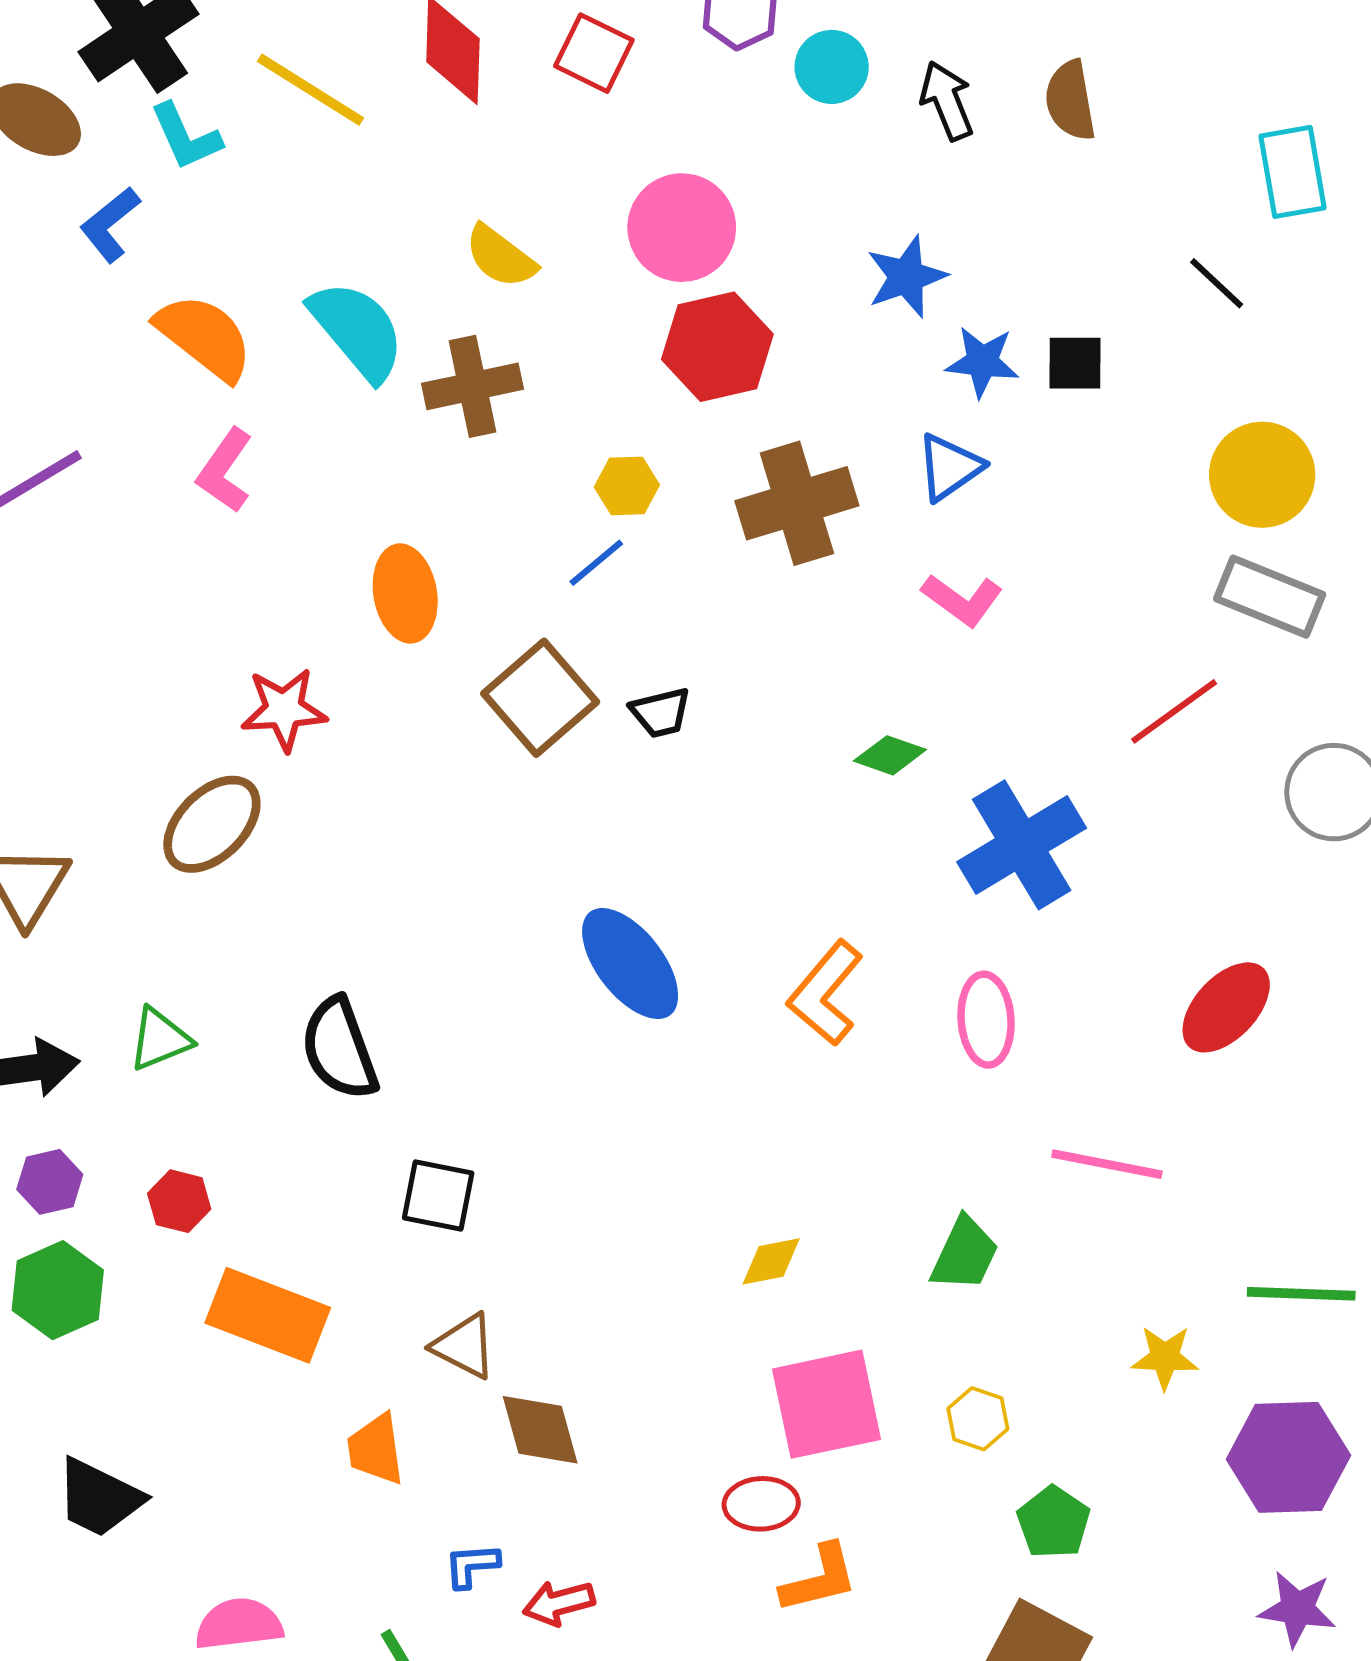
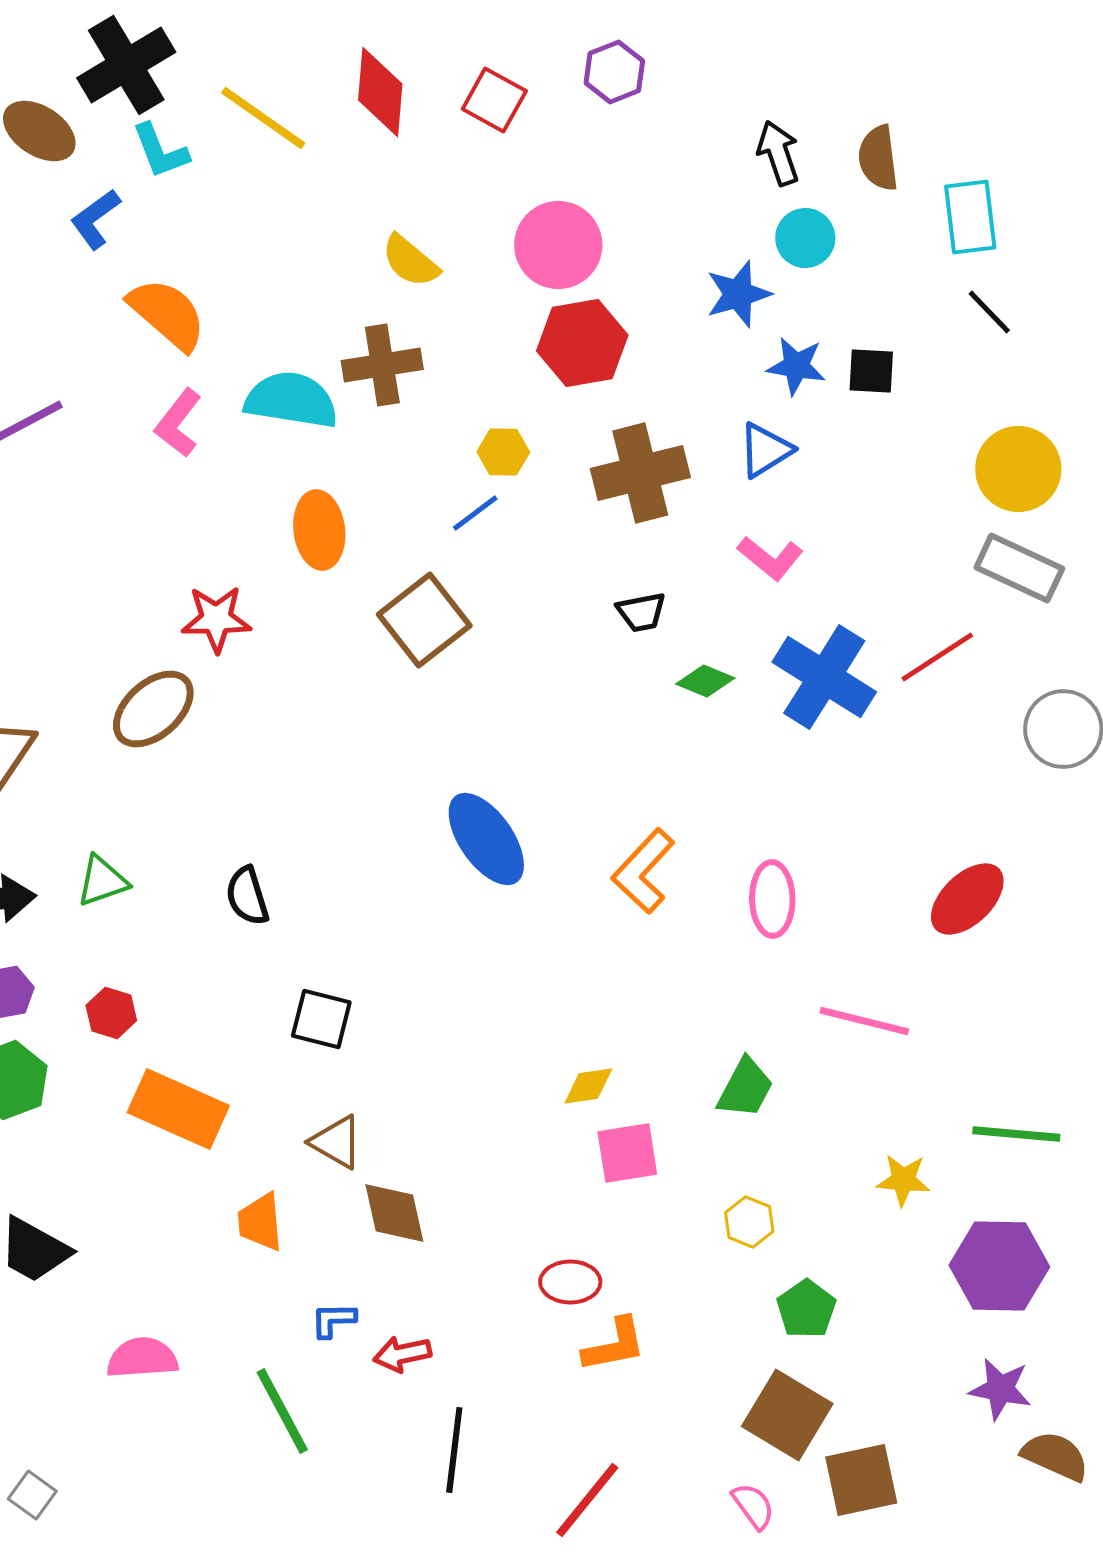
cyan circle: (832, 67) -> (805, 238), moved
cyan rectangle: (1292, 172) -> (970, 217), moved
cyan semicircle: (357, 330) -> (291, 400), moved, turned -44
black trapezoid: (661, 713) -> (641, 612), moved
blue cross: (1022, 845) -> (824, 677), moved, turned -30
black semicircle: (339, 1049) -> (247, 896), size x0.7
pink square: (827, 1404) -> (627, 1153), moved, size x0.7

